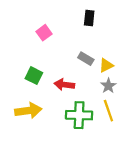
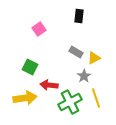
red arrow: (64, 85) -> (49, 85), moved
gray star: (108, 86) -> (84, 76), moved
green cross: (79, 115) -> (70, 102), turned -30

